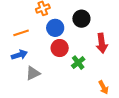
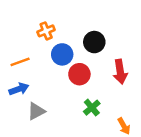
red circle: (60, 48) -> (79, 74), moved
green cross: (78, 63) -> (92, 108), moved

